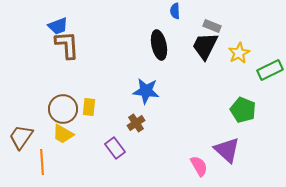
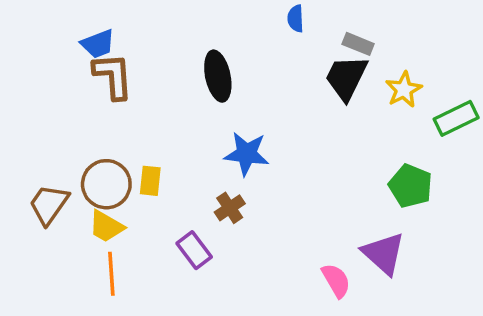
black ellipse: (159, 45) -> (218, 76), moved
brown trapezoid: (21, 137) -> (49, 204), moved
orange line: (42, 162) -> (111, 274), moved

